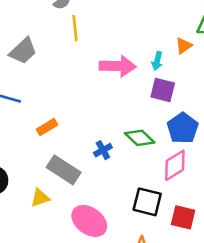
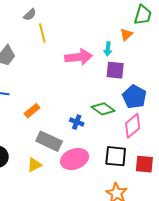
blue cross: (103, 150) -> (77, 122), turned -32
pink ellipse: (89, 221) -> (75, 159), moved, turned -48

